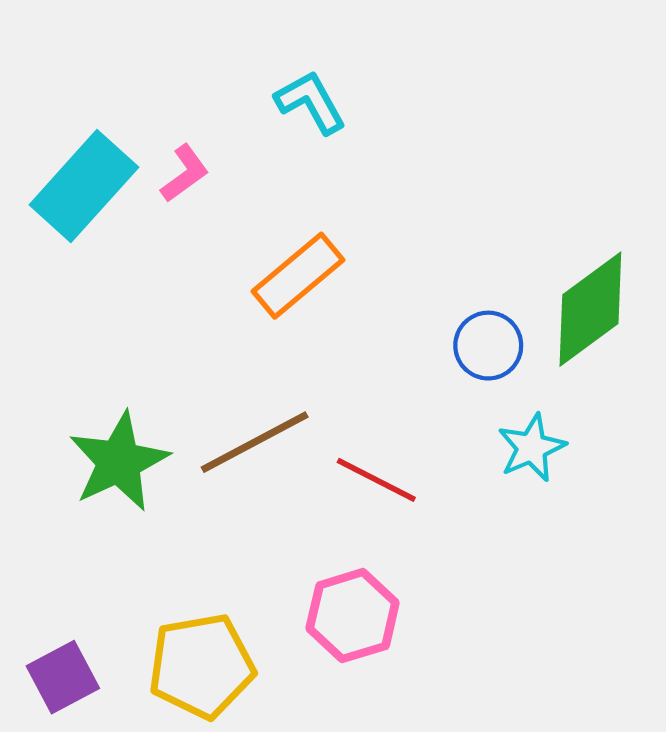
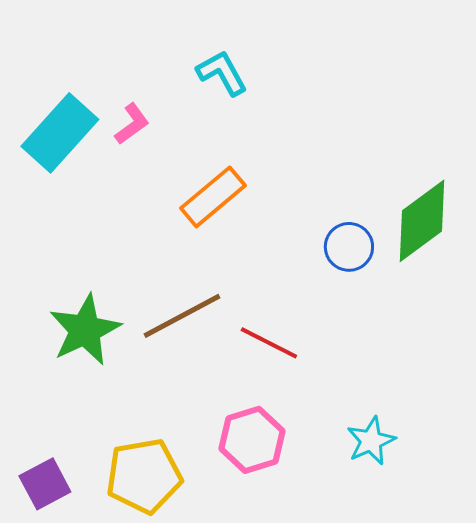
cyan star: (532, 448) -> (371, 441), moved

